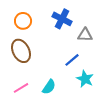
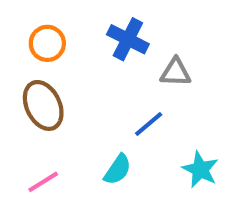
cyan star: (85, 79) -> (200, 170), moved
cyan semicircle: (49, 87) -> (118, 170), moved

